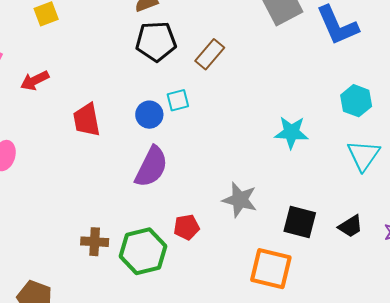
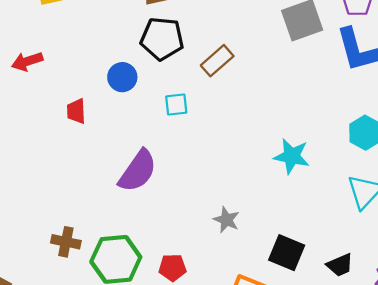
blue circle: (149, 115) -> (122, 77), moved
red trapezoid: (87, 120) -> (76, 111), size x0.7
gray star: (240, 200) -> (226, 220), size x0.7
red pentagon: (187, 227) -> (172, 267), moved

